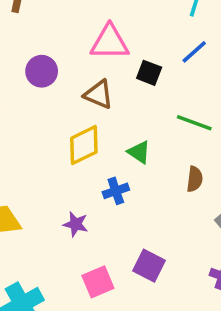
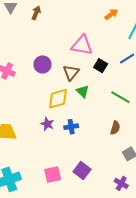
purple circle: (42, 71) -> (43, 64), moved
brown triangle: (99, 94) -> (71, 73), turned 36
green triangle: (139, 152) -> (83, 91), moved
purple star: (76, 224) -> (47, 124), moved

